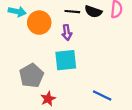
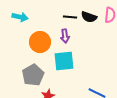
orange circle: (39, 23) -> (40, 42), moved

